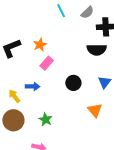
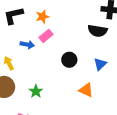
blue arrow: (33, 86) -> (27, 45), moved
orange triangle: (95, 110) -> (86, 90), turned -35

